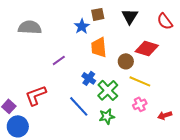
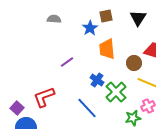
gray semicircle: (30, 27) -> (54, 19), moved, size x0.6
green star: (107, 116) -> (133, 118), moved

